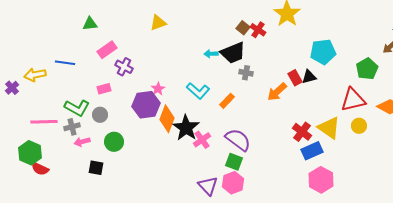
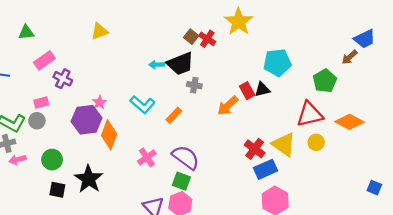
gray circle: (100, 115) -> (37, 121), moved
black star: (186, 128) -> (89, 179), moved
black square: (96, 168) -> (57, 190), moved

